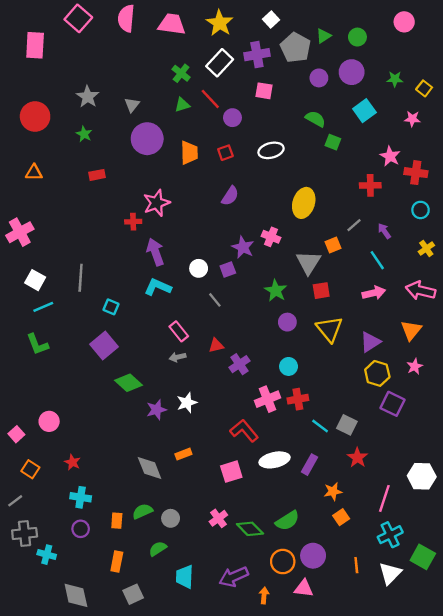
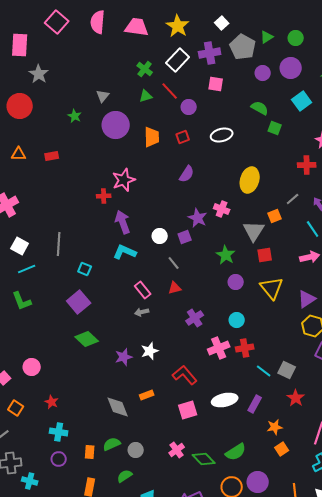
gray star: (88, 97) -> (39, 74), moved
green star: (84, 134) -> (75, 116), moved
red rectangle: (97, 175) -> (52, 156), moved
red triangle: (216, 345) -> (175, 288), moved
green diamond: (128, 383) -> (87, 339), moved
red L-shape: (244, 431) -> (185, 375), moved

